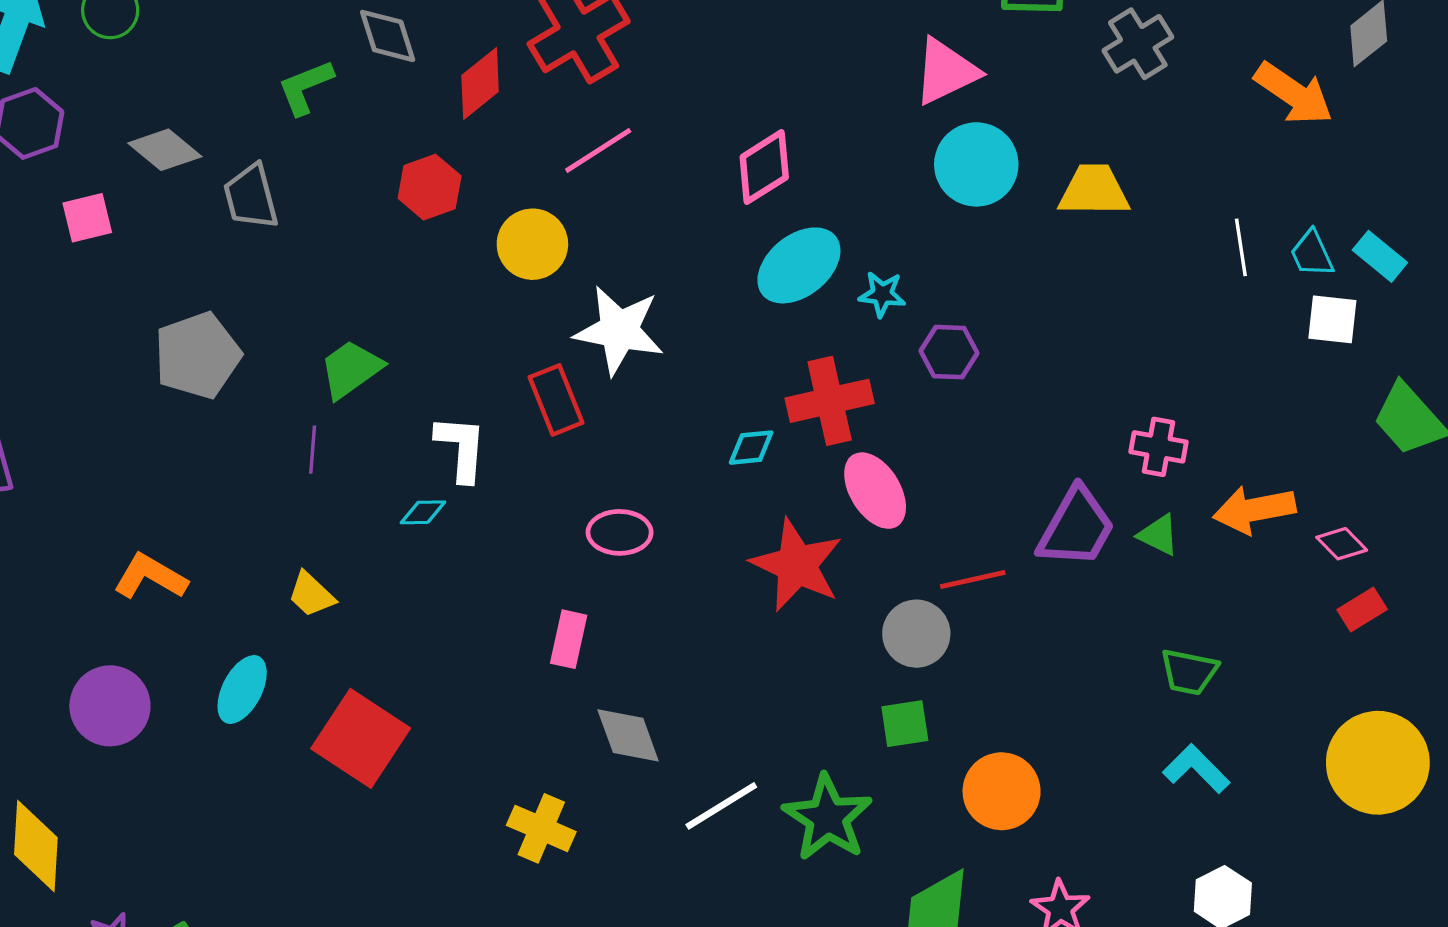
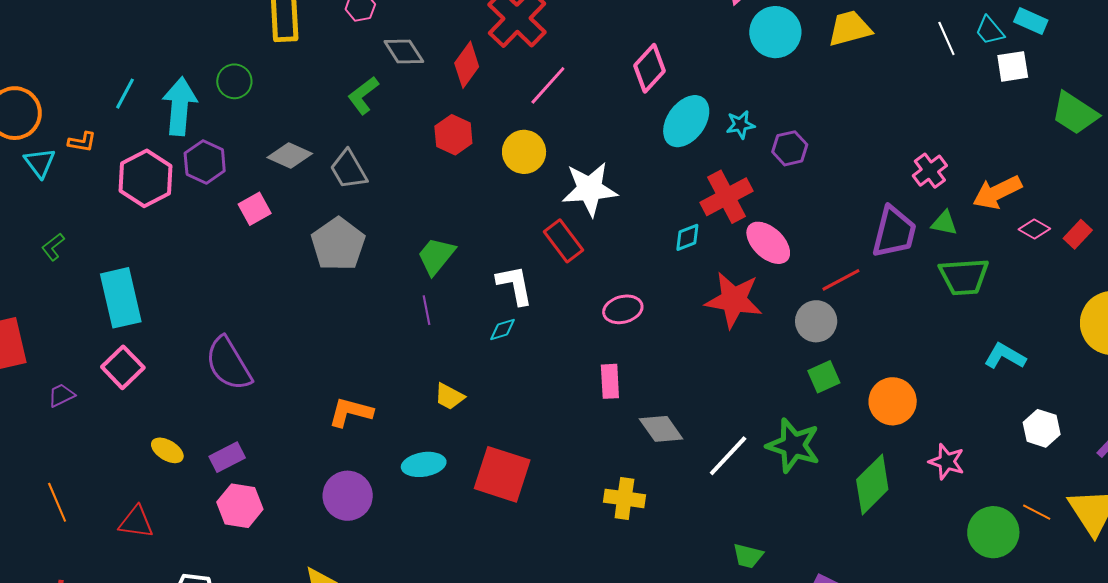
gray pentagon: (198, 355) -> (338, 244), moved
pink cross: (1159, 447) -> (930, 171), turned -32
pink diamond: (1342, 544) -> (1034, 229), moved
green trapezoid: (1189, 672) -> (964, 277), moved, size x1.4
cyan ellipse: (242, 690) -> (424, 464), turned 69

